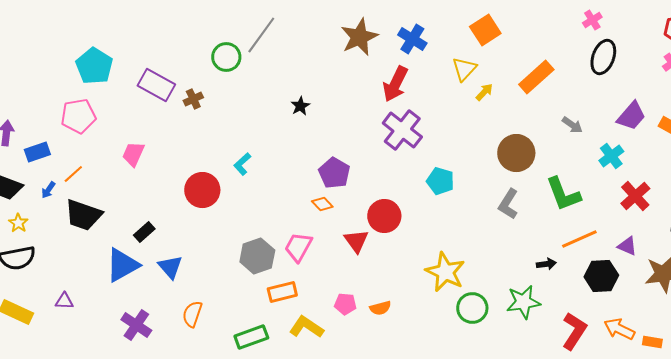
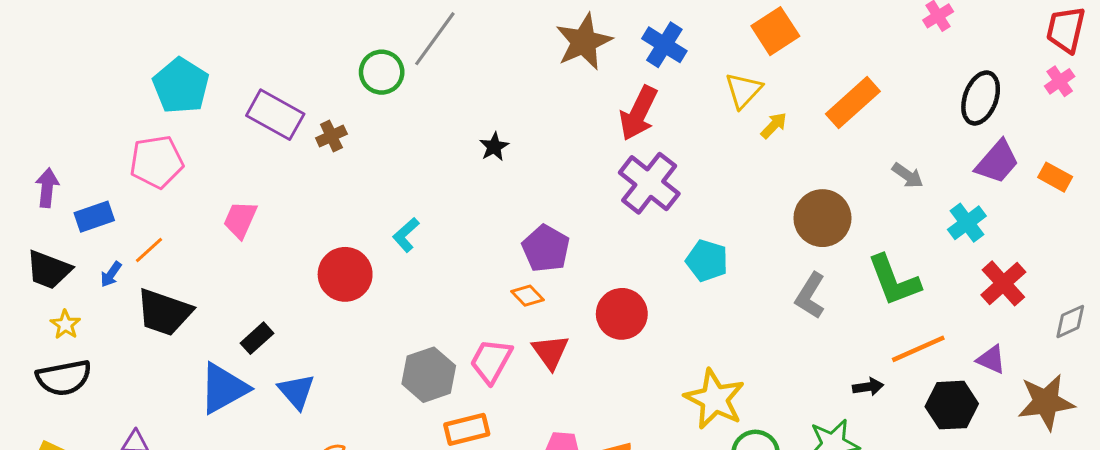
black ellipse: (603, 57) -> (981, 98), moved
red triangle: (356, 241) -> (550, 352), moved

